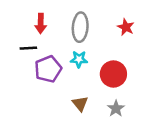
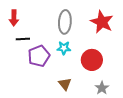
red arrow: (41, 23) -> (14, 18), moved
red star: (126, 27) -> (102, 22), size x1.6
gray star: (116, 109) -> (102, 88), moved

